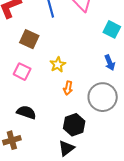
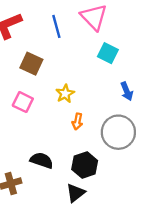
cyan square: (112, 29) -> (108, 53), moved
black semicircle: (26, 112) -> (42, 160), moved

